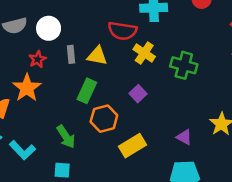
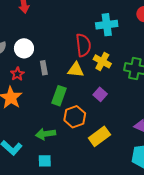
red semicircle: (122, 31) -> (83, 45), turned -100
yellow triangle: (97, 56) -> (76, 70), moved
green arrow: (66, 137) -> (46, 134), turned 120

